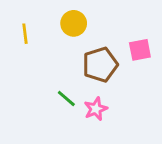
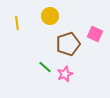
pink square: (140, 50) -> (95, 34), turned 35

